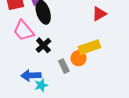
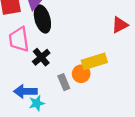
red triangle: (99, 14) -> (120, 25), moved
pink trapezoid: (24, 31) -> (19, 39), turned 30

